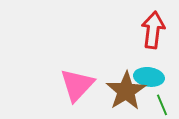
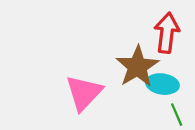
brown star: (126, 91) -> (137, 67), moved

